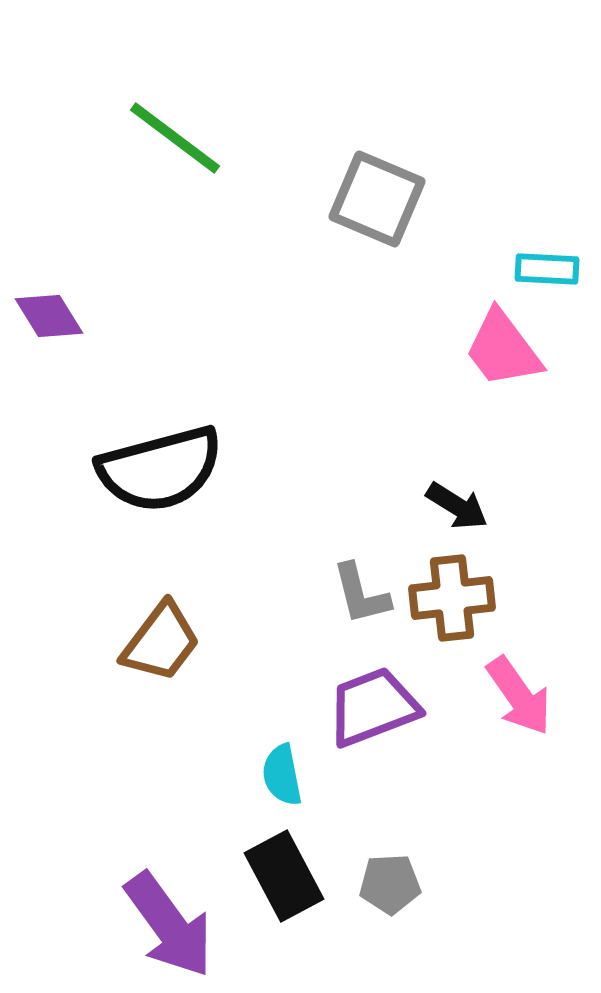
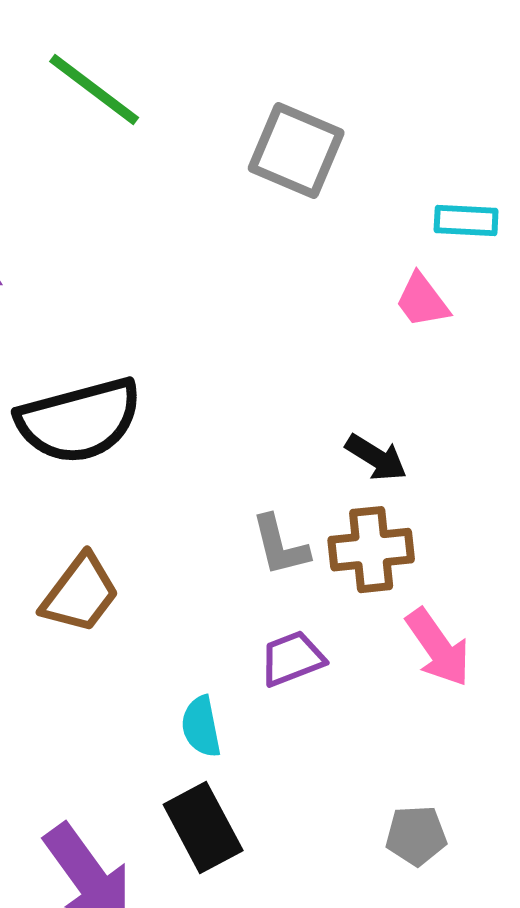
pink trapezoid: (503, 349) -> (422, 301), size x0.7
purple trapezoid: (373, 707) -> (292, 659), size x0.7
gray pentagon: (390, 884) -> (416, 836), moved

